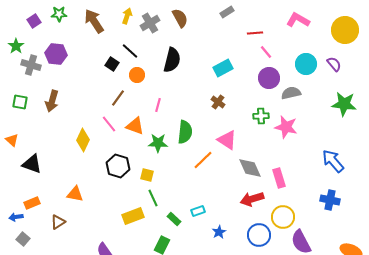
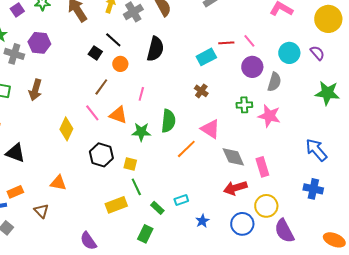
red line: (255, 33) -> (226, 43), moved
gray semicircle: (291, 93) -> (274, 82), turned 120
brown triangle: (58, 222) -> (41, 211), turned -42

